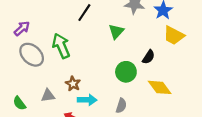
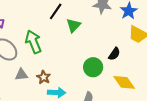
green triangle: (116, 32) -> (73, 25), moved
gray triangle: (48, 95) -> (21, 75), moved

